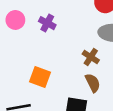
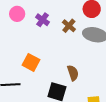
brown cross: (91, 57) -> (69, 26), moved

